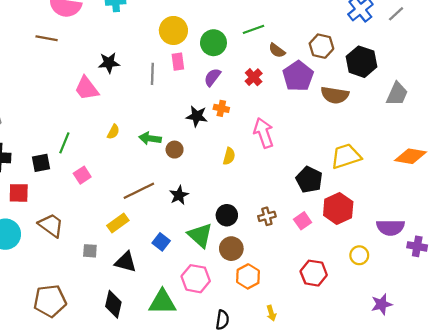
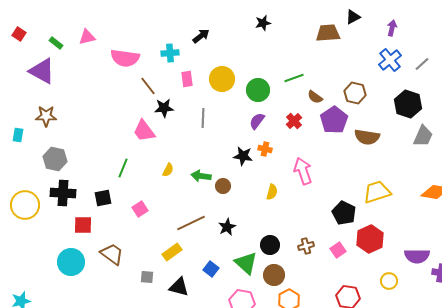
brown line: (47, 38) -> (148, 86), moved, turned 42
pink rectangle: (178, 62) -> (187, 79), moved
black hexagon: (362, 62) -> (408, 104), moved
green line: (64, 143) -> (123, 168), moved

